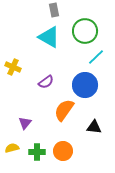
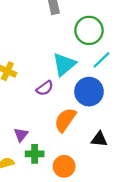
cyan triangle: (49, 37) -> (64, 64), moved, turned 50
green cross: (37, 152) -> (35, 154), moved

